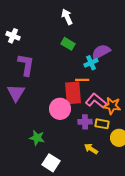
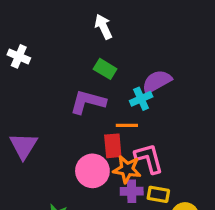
purple L-shape: (26, 65) -> (88, 102), moved, turned -85
red rectangle: (73, 93) -> (113, 146), size x0.7
pink L-shape: (96, 101) -> (149, 158), turned 35
orange star: (112, 106) -> (127, 169), moved

